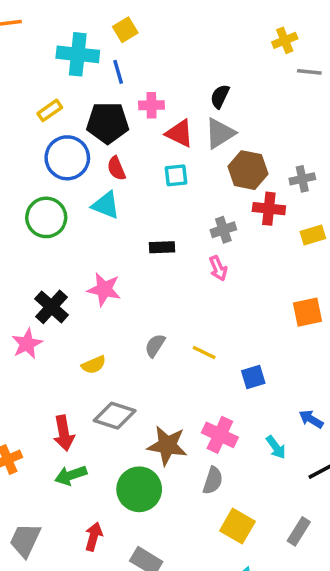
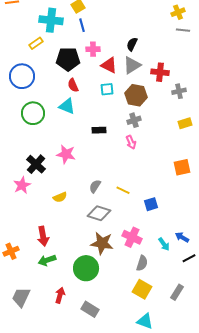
yellow cross: (285, 40) -> (178, 12), moved
blue line: (118, 72) -> (82, 25), moved
yellow rectangle: (50, 110) -> (36, 43), moved
blue circle: (67, 158) -> (22, 76), moved
brown hexagon: (248, 170) -> (136, 95), moved
red cross: (269, 209) -> (160, 72), moved
gray diamond: (115, 416) -> (99, 213), moved
blue arrow: (311, 419) -> (182, 237), moved
gray semicircle: (213, 481) -> (142, 263), moved

